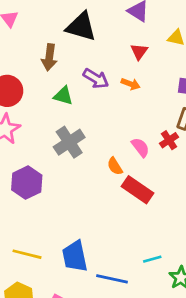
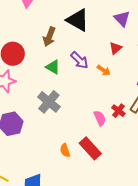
red cross: (169, 140) -> (118, 111), moved, turned -32
gray cross: (69, 142) -> (49, 102), turned -30
orange semicircle: (115, 166) -> (65, 150), moved

